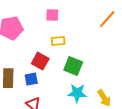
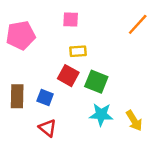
red square: (40, 61) -> (68, 76), moved
blue square: (31, 79) -> (45, 97), turned 32

